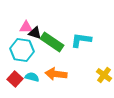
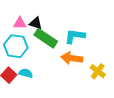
black triangle: (35, 33) -> (36, 23), moved
orange arrow: (56, 74) -> (72, 58), moved

